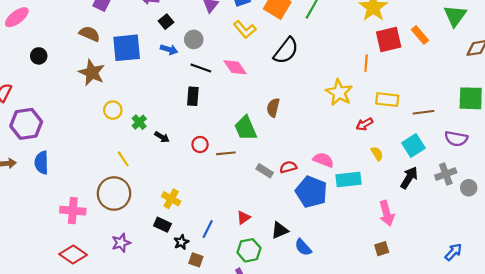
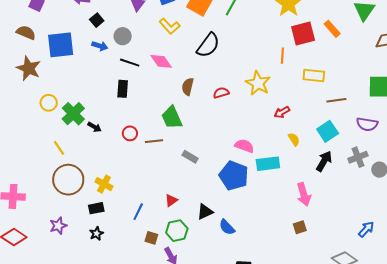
yellow rectangle: (387, 100) -> (314, 76), moved
brown semicircle: (273, 108) -> (188, 87), moved
green cross: (139, 122) -> (73, 114), size x1.6
red semicircle: (288, 167) -> (221, 93), moved
brown circle: (114, 193) -> (68, 180), moved
black rectangle: (162, 225) -> (96, 208), turned -35
black star: (181, 242) -> (96, 234), moved
brown square: (196, 260) -> (151, 238), moved

